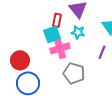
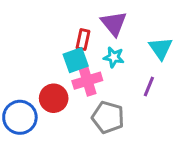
red circle: (20, 60) -> (54, 98), moved
blue circle: (28, 83) -> (20, 117), moved

